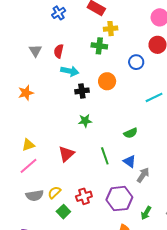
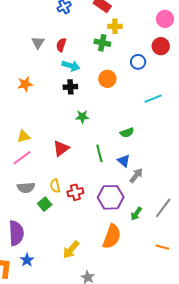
black cross: (82, 91) -> (70, 87), moved
yellow semicircle: (54, 192) -> (55, 186), moved, turned -64
green square: (63, 212) -> (45, 204), moved

